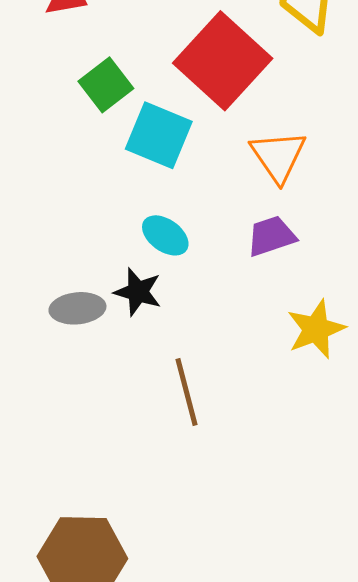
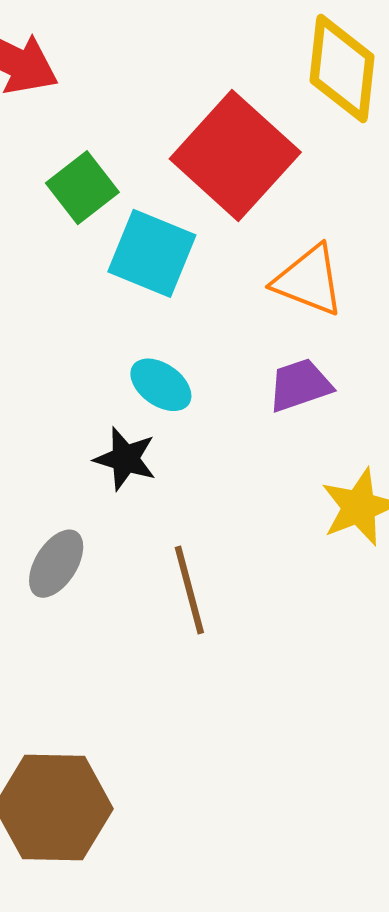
orange triangle: (278, 156) -> (309, 280), turned -34
gray ellipse: (77, 308) -> (56, 564), moved, turned -52

